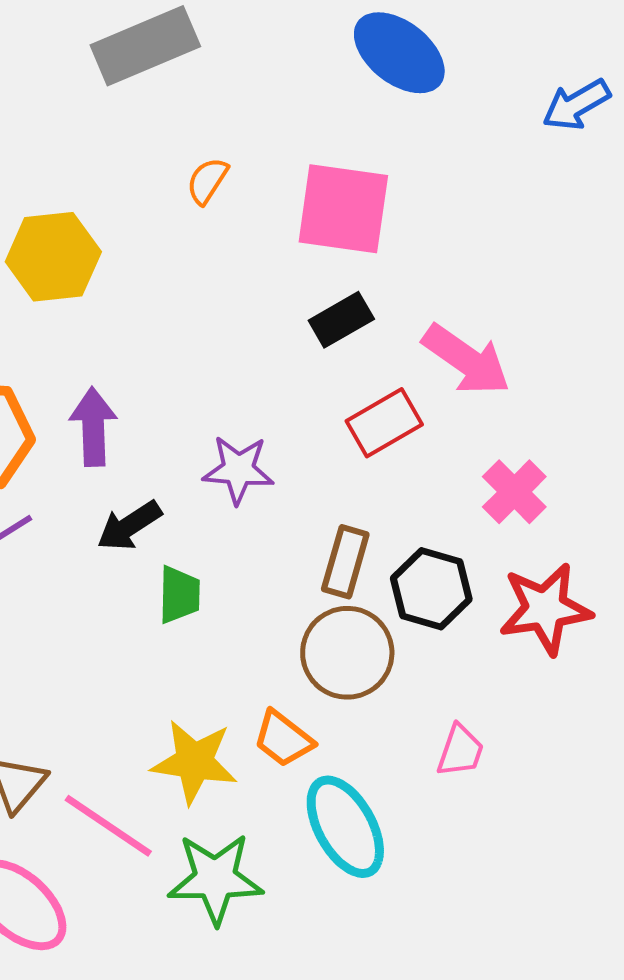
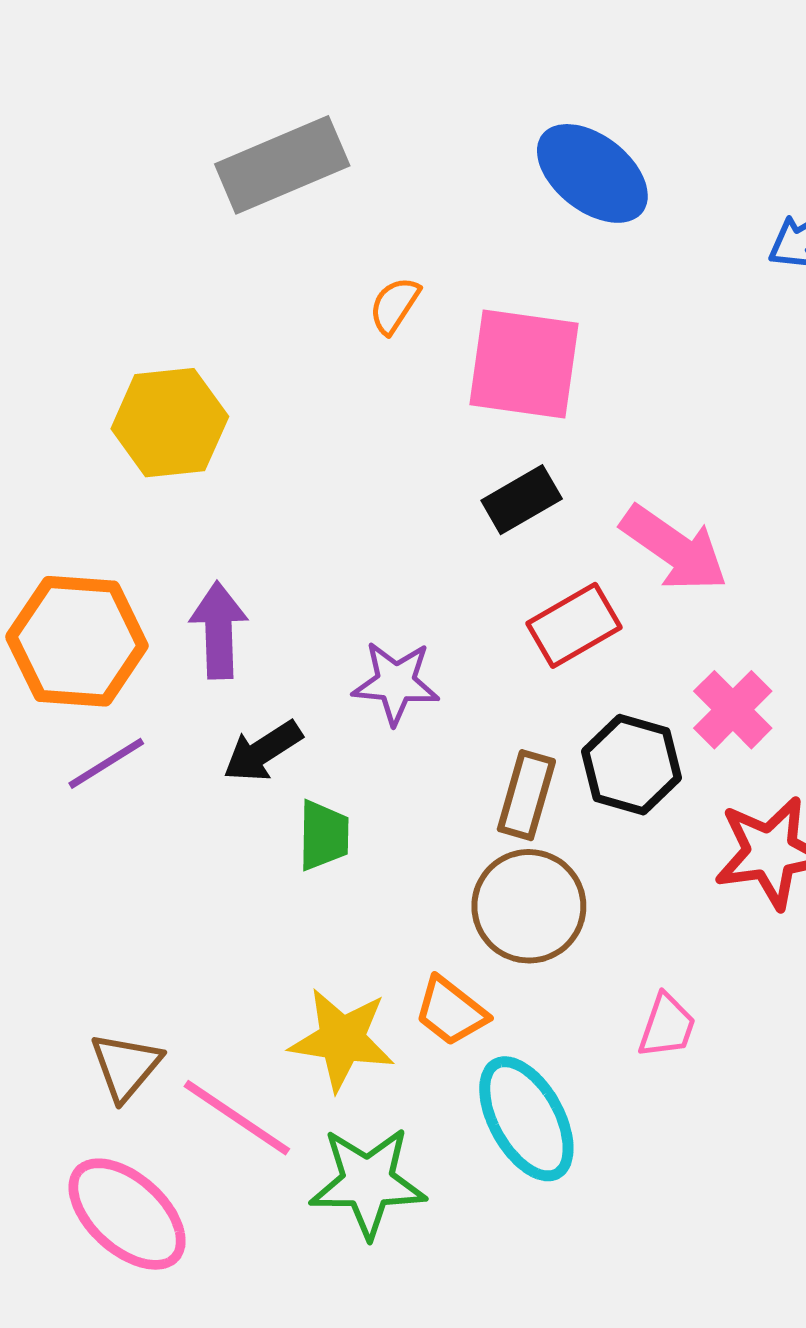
orange semicircle: (207, 181) -> (395, 305), moved
black hexagon: (431, 589) -> (631, 765), moved

